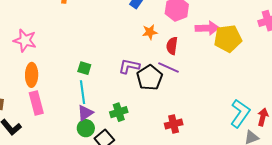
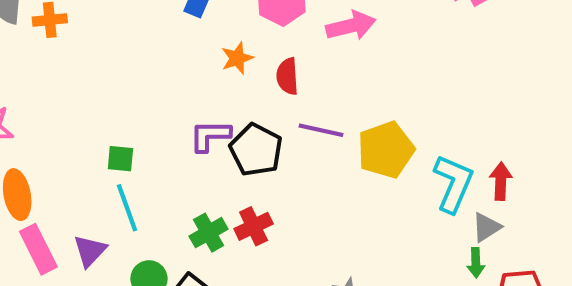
yellow pentagon: (228, 38) -> (386, 150), moved
purple line: (168, 67) -> (321, 130), moved
purple triangle: (85, 113) -> (90, 251), moved
red cross: (174, 124) -> (254, 226), moved

